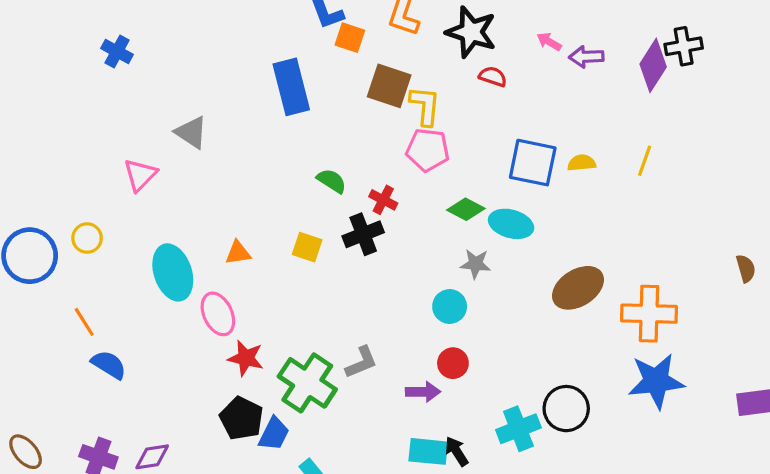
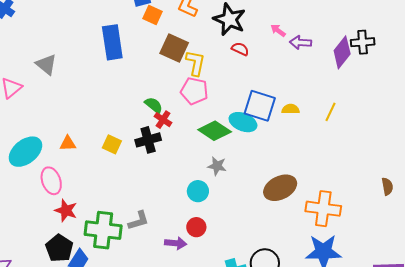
green semicircle: (332, 181) -> (154, 105), moved
green diamond: (466, 209) -> (215, 131), size x1.4
cyan ellipse: (511, 224) -> (243, 122), moved
cyan ellipse: (173, 272) -> (25, 152), turned 64
green cross: (307, 383) -> (103, 230), turned -33

